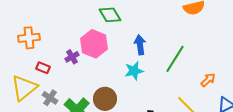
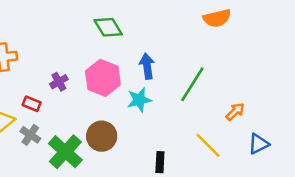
pink hexagon: (94, 44) -> (103, 78), moved
red rectangle: (43, 68) -> (32, 104), moved

